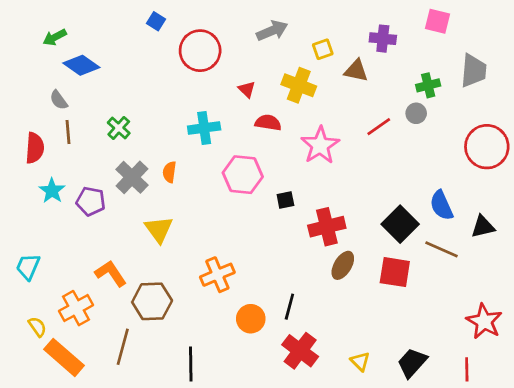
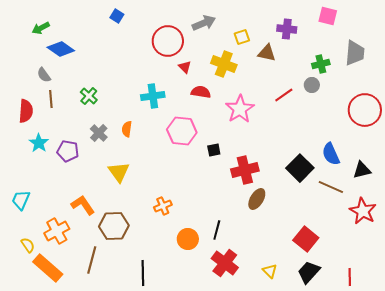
red circle: (200, 51) -> (168, 41), moved
gray cross: (132, 177) -> (99, 133), size x0.7
red square: (395, 272) -> (306, 239), moved, turned 30
orange cross: (217, 275) -> (163, 206), size x0.7
red star: (484, 321) -> (363, 211), moved

